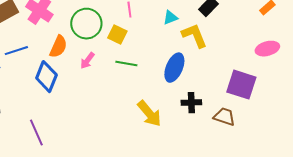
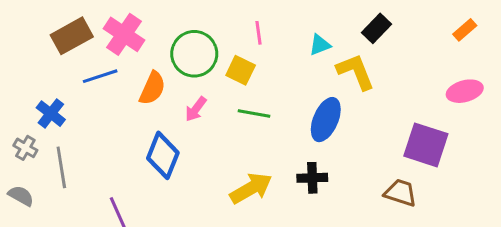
blue line: (16, 51) -> (100, 76), moved
blue diamond: (46, 77) -> (163, 155), moved
black cross: (191, 103) -> (312, 178), moved
yellow arrow: (149, 114) -> (251, 188), moved, turned -80

